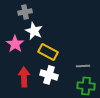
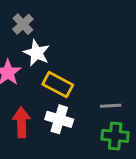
gray cross: (25, 12) -> (23, 24), turned -32

